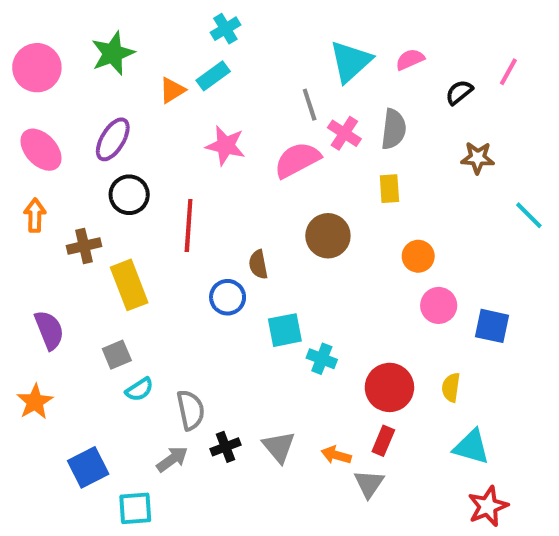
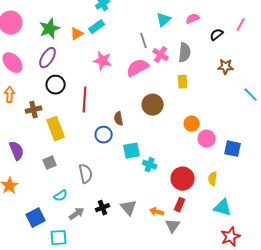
green star: (113, 53) -> (50, 29), moved
cyan triangle: (351, 62) -> (164, 20), size x0.7
orange circle: (418, 256) -> (192, 124), moved
cyan semicircle: (139, 389) -> (61, 196), moved
gray semicircle: (191, 410) -> (86, 174), moved

